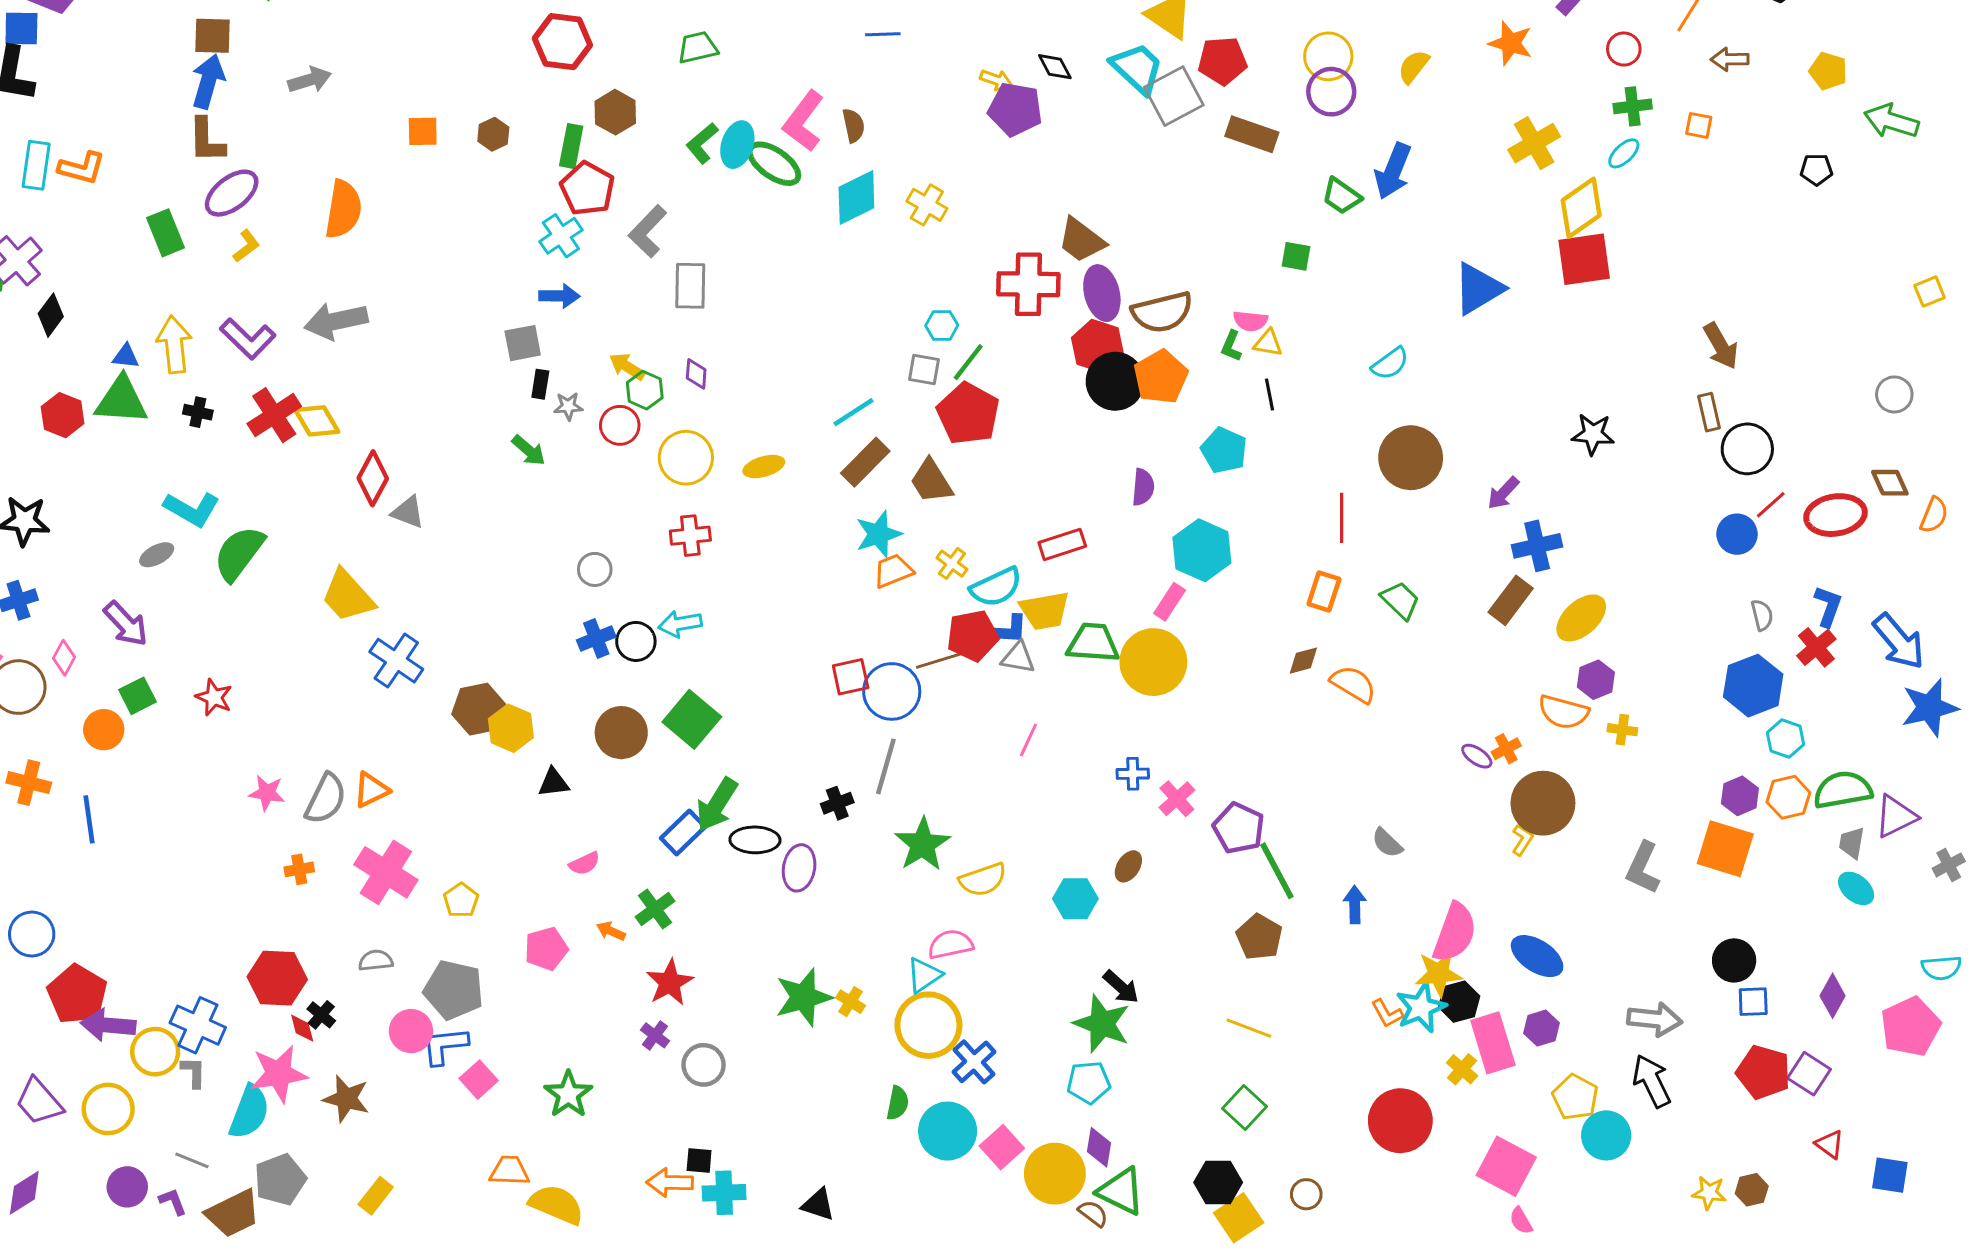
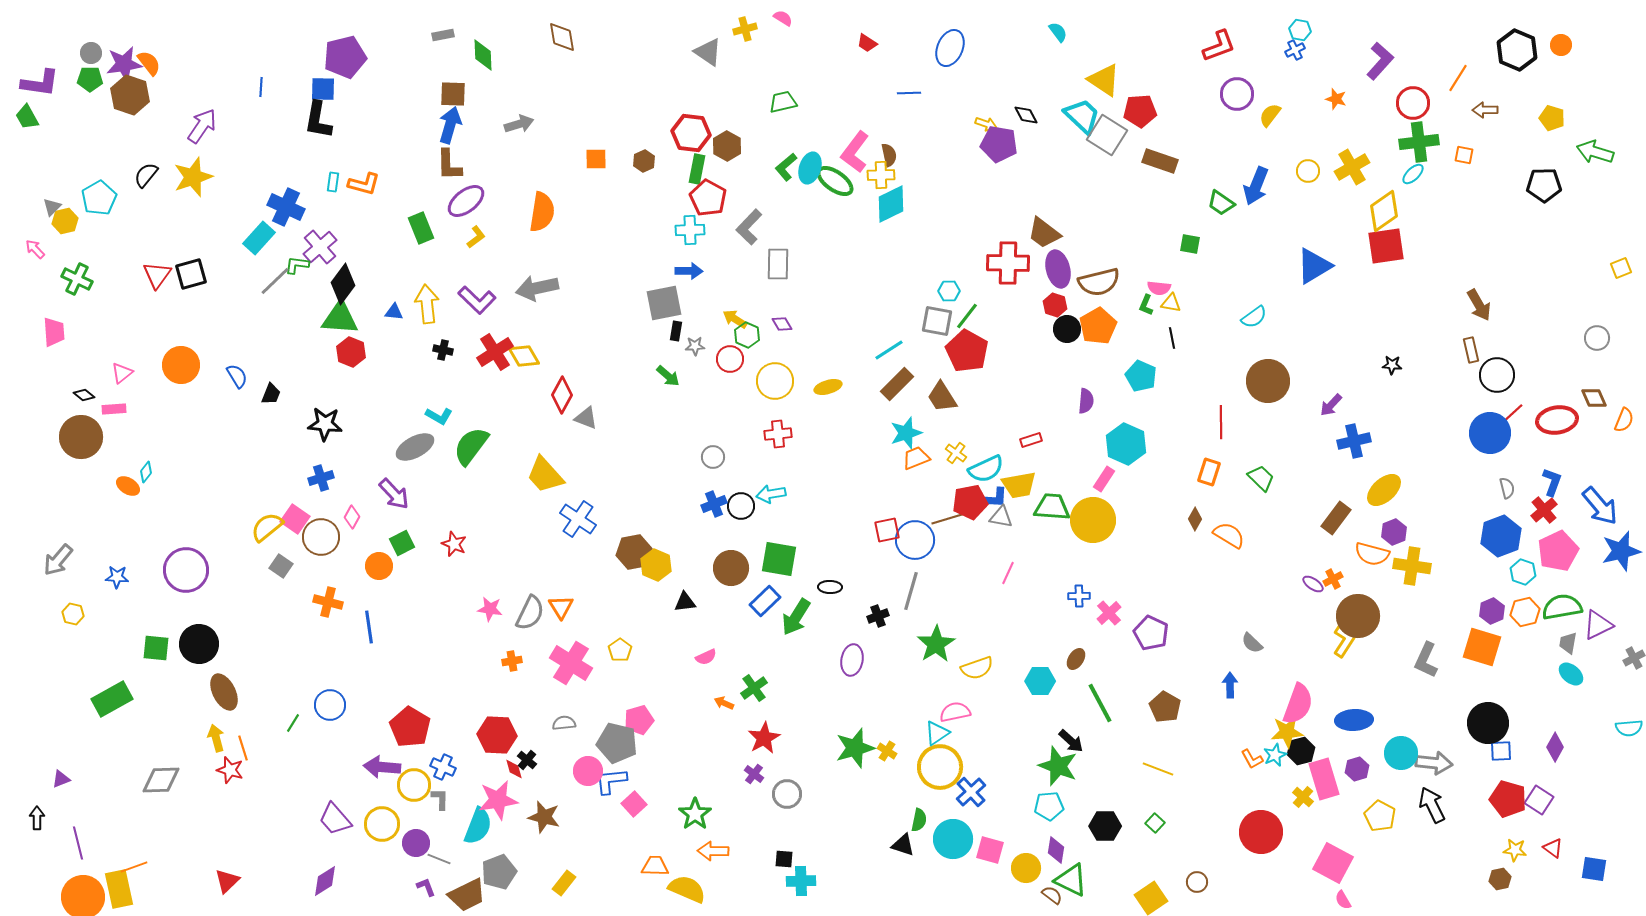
red hexagon: (562, 42) -> (691, 133), moved
orange star: (1511, 43) -> (1336, 99), size x0.7
red circle: (1624, 49) -> (1413, 103), size x1.4
yellow circle: (1328, 56) -> (1308, 171), moved, size x0.7
purple circle: (1331, 92) -> (1237, 94), moved
gray square: (1174, 96) -> (1107, 135), turned -30
green cross: (1633, 106) -> (1419, 142), size x1.5
cyan rectangle: (36, 165) -> (333, 182), size x0.6
black pentagon: (1816, 170) -> (1544, 185), size x1.6
yellow cross: (927, 205) -> (881, 175), moved, turned -32
cyan cross: (561, 236) -> (690, 230), turned 32
black diamond: (51, 315) -> (343, 284), size x1.4
gray square: (523, 343) -> (664, 303), size x1.4
red hexagon: (1098, 346) -> (1055, 305), size x0.7
gray square: (924, 369) -> (937, 321), size x1.4
purple diamond: (696, 374) -> (782, 324), turned -35
black circle: (1115, 381) -> (1067, 329), size x0.7
green triangle: (121, 400) -> (340, 318), moved
black star: (1593, 434) -> (1392, 365), size x0.7
cyan L-shape: (192, 509) -> (439, 416), size x0.7
blue circle: (1737, 534) -> (1490, 433), size x1.5
red rectangle: (1062, 544) -> (1031, 440), size x0.7
gray ellipse: (157, 555) -> (415, 447), size x1.6
brown rectangle: (1511, 600) -> (1336, 518), moved
brown diamond: (1303, 661) -> (1195, 519), turned -45
green square: (692, 719) -> (779, 559), turned -30
yellow cross: (1622, 730) -> (1412, 566), size x1.8
orange triangle: (371, 790) -> (561, 607), turned -36
blue rectangle: (683, 833) -> (765, 601), moved
black ellipse: (755, 840) -> (830, 587), moved, size x0.7
yellow L-shape: (1522, 840) -> (1344, 641), size x1.5
green line: (1277, 871) -> (1100, 703), moved
yellow pentagon: (461, 900) -> (620, 650), moved
pink pentagon: (546, 949) -> (639, 720), moved
blue ellipse: (1537, 956) -> (1354, 720), turned -36
black circle: (1734, 960) -> (1488, 723), size x1.4
red pentagon: (77, 994) -> (410, 727), moved
cyan star: (1421, 1008) -> (1275, 755), size x0.7
blue cross: (198, 1025) -> (443, 767), size x0.7
pink pentagon: (1910, 1027) -> (1558, 551), moved
green square: (1245, 1107) -> (1155, 823), size x0.7
cyan circle: (1606, 1135) -> (1401, 753), moved
pink square: (1002, 1147) -> (990, 850), turned -32
yellow circle: (1055, 1174) -> (1026, 868), size x0.7
orange arrow: (670, 1182) -> (713, 851), moved
black hexagon: (1218, 1182) -> (1105, 826), moved
purple circle: (127, 1187) -> (416, 843), moved
yellow star: (1709, 1193) -> (1515, 850), moved
black triangle: (818, 1205) -> (903, 845), moved

